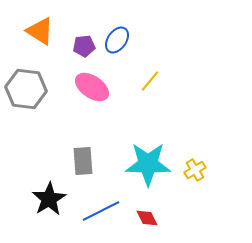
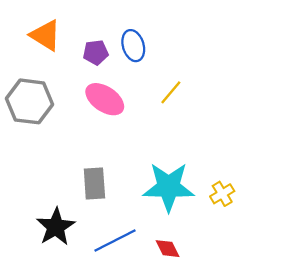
blue ellipse: (117, 40) -> (133, 46), turned -52

